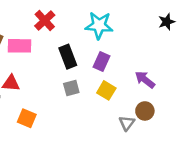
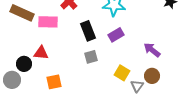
purple rectangle: (101, 62) -> (116, 35), turned 35
yellow square: (106, 90) -> (122, 73), moved
orange square: (27, 118) -> (54, 82), turned -35

